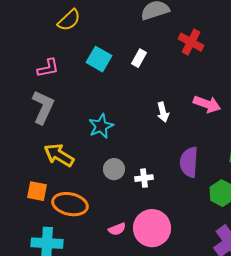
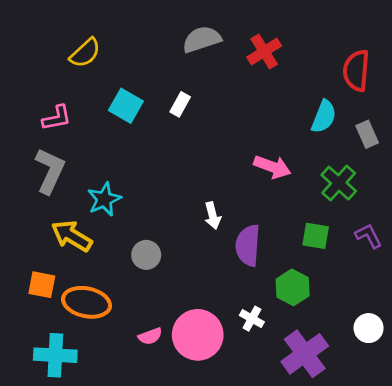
red cross: (191, 42) -> (264, 52), moved, turned 30
white arrow: (163, 112) -> (213, 216), moved
cyan star: (101, 126) -> (104, 199), moved
white cross: (144, 178) -> (252, 319), moved, turned 36

